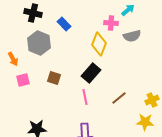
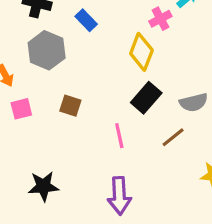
pink cross: (111, 23) -> (160, 19), turned -32
gray semicircle: (132, 36) -> (194, 102), moved
black rectangle: (91, 73) -> (146, 98), moved

